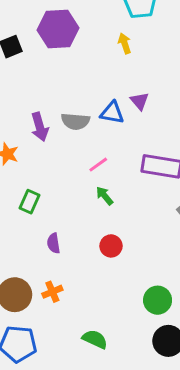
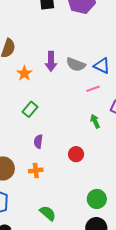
pink line: (98, 165) -> (93, 89), moved
green arrow: (105, 196) -> (95, 121), moved
orange cross: (52, 292) -> (36, 170), moved

